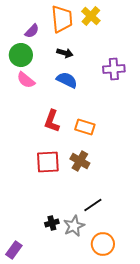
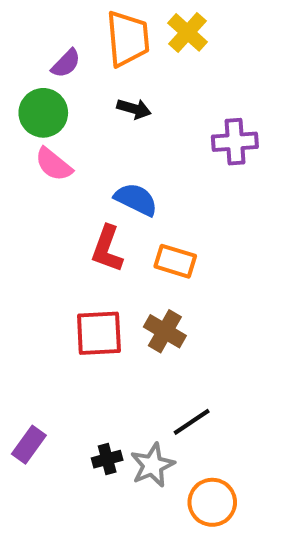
blue semicircle: (67, 80) -> (136, 199), moved
purple rectangle: (14, 250) -> (29, 445), moved

